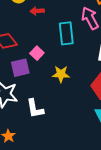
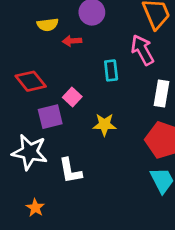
cyan rectangle: (66, 33) -> (111, 70), size x0.7

